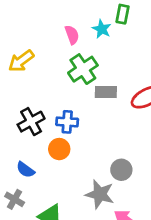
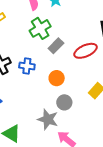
gray rectangle: (106, 92) -> (56, 46), turned -49
orange circle: (59, 149) -> (57, 78), moved

